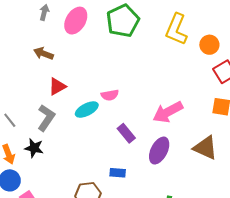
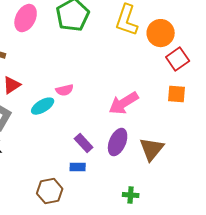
orange circle: (209, 45) -> (161, 33), size x1.4
purple rectangle: (126, 133) -> (84, 143), moved
brown triangle: (205, 148) -> (152, 149), moved, turned 48

